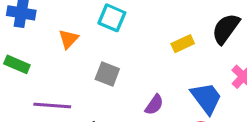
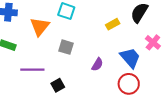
orange triangle: (68, 39) -> (40, 27), size x1.5

